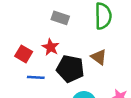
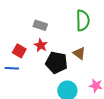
gray rectangle: (60, 18) -> (40, 25), moved
blue line: (36, 77) -> (12, 68), moved

